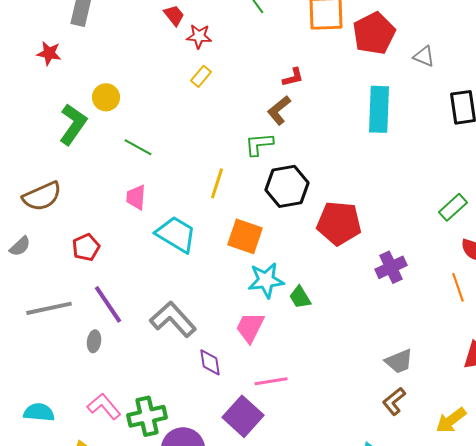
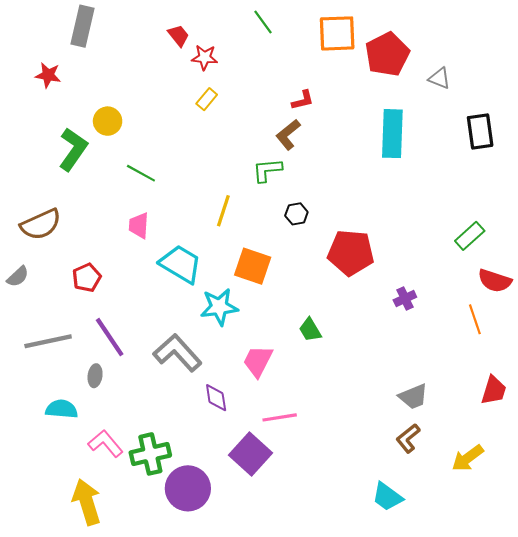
black hexagon: (287, 186) -> (296, 214), size x0.5
purple cross: (391, 267) -> (405, 298), size x0.7
cyan star: (266, 280) -> (219, 307), moved
cyan semicircle: (39, 412) -> (62, 409), moved

